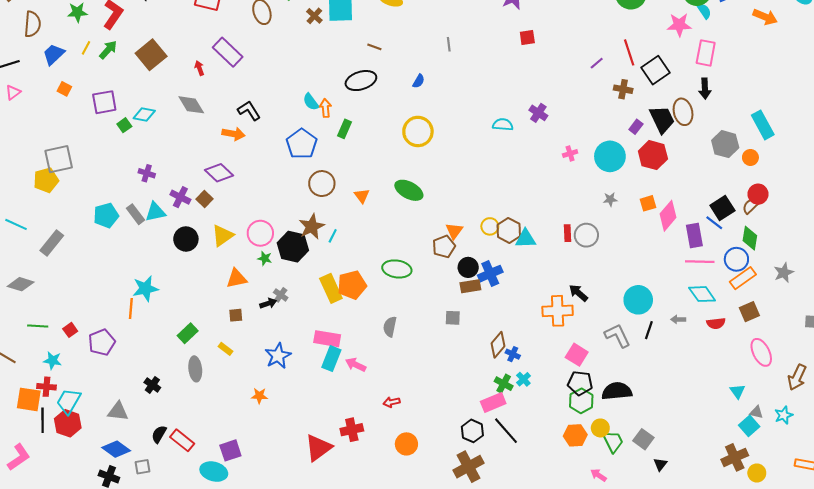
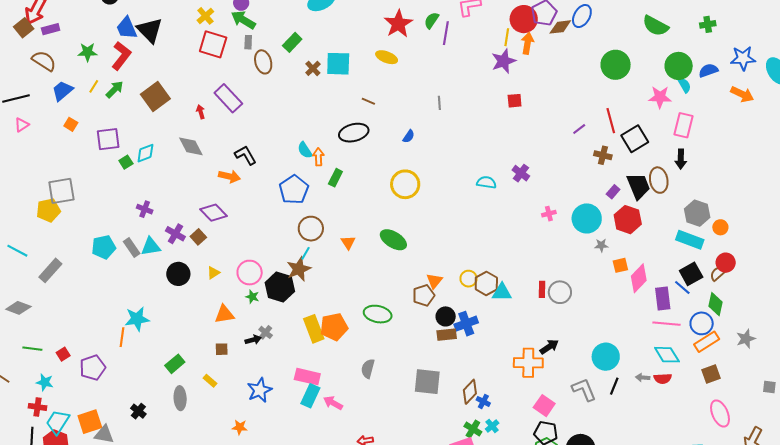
brown semicircle: (32, 24) -> (44, 61), turned -65
cyan diamond: (144, 115) -> (145, 153), turned -35
cyan rectangle: (763, 125) -> (690, 240), moved, turned -44
gray star: (610, 199) -> (601, 245), moved
yellow triangle: (223, 236) -> (213, 273), size x0.6
cyan line: (333, 236) -> (306, 253), moved
black arrow: (578, 293) -> (549, 347), turned 102
gray square: (453, 318) -> (427, 382), moved, size x1.8
red semicircle: (716, 323) -> (663, 379), moved
orange square: (29, 399) -> (90, 422), moved, turned -30

